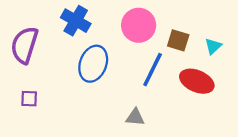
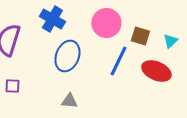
gray triangle: (135, 117) -> (69, 101), moved

